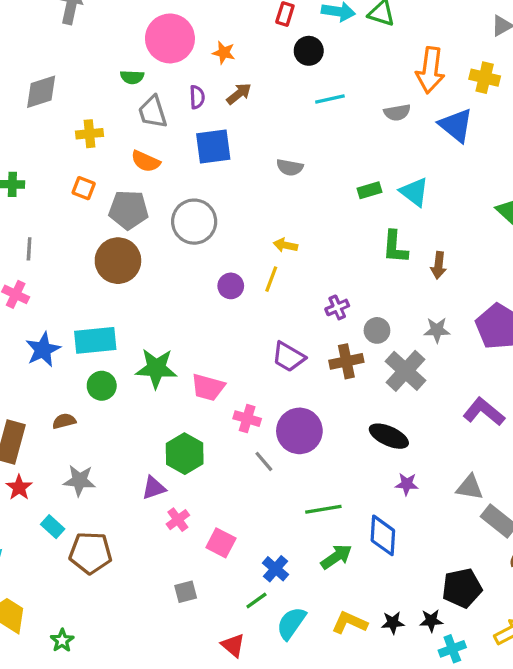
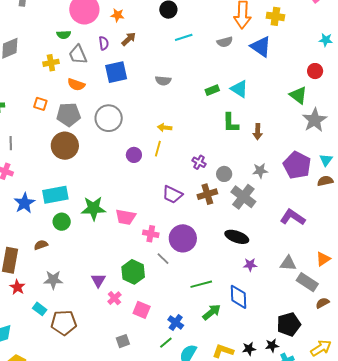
yellow cross: (89, 134) -> (51, 63), moved
purple cross: (337, 307) -> (199, 162), turned -32
green hexagon: (185, 454) -> (133, 272), moved
purple triangle: (154, 488) -> (98, 280), turned -35

